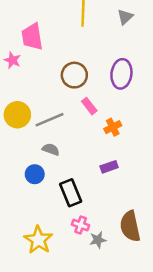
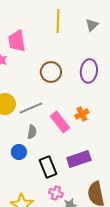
pink rectangle: (89, 106) -> (60, 122), moved, size x1.5
gray semicircle: (51, 149) -> (32, 132), turned 80
purple rectangle: (109, 167) -> (79, 159), moved, size x1.6

